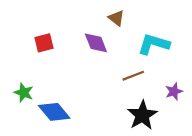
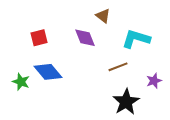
blue diamond: (54, 112) -> (48, 72), moved

